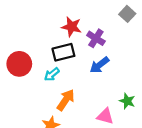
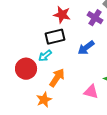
purple cross: (96, 38) -> (95, 18), moved
red circle: (19, 64) -> (26, 69), moved

